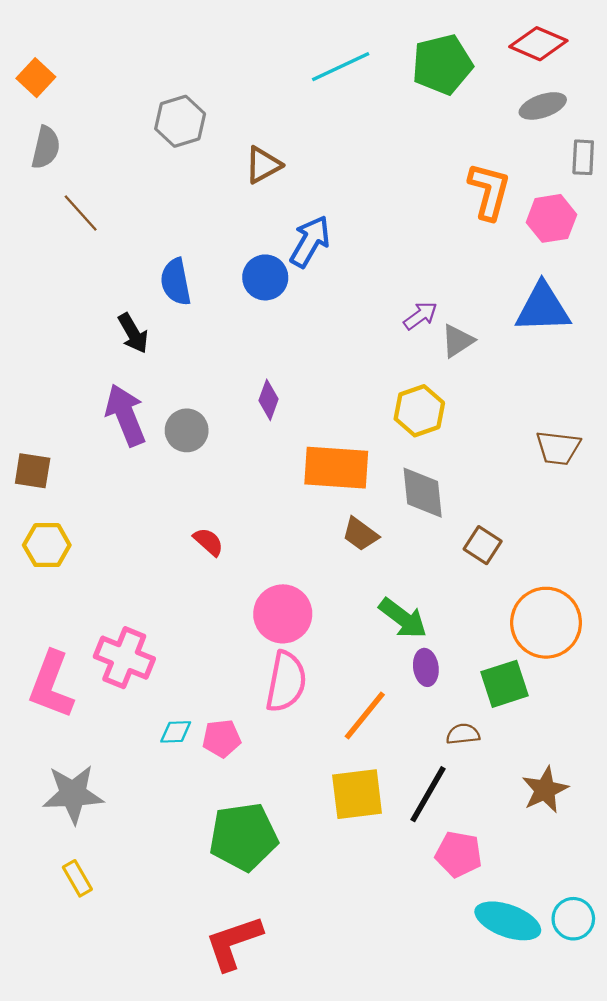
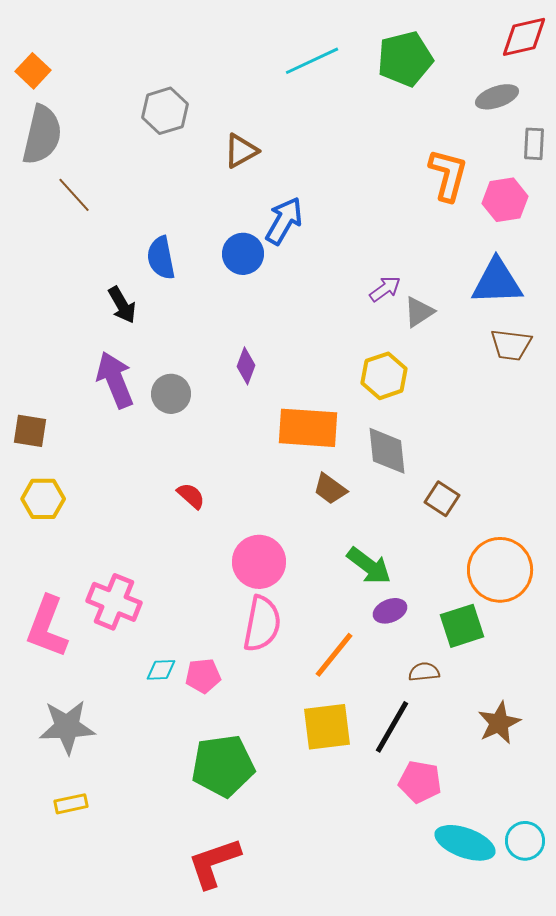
red diamond: (538, 44) -> (524, 37), moved, turned -36
gray semicircle: (46, 147) -> (42, 135), size x1.5
brown trapezoid: (558, 448) -> (511, 345), moved
purple ellipse: (426, 667) -> (390, 611), turned 76
yellow rectangle: (77, 878) -> (71, 804), turned -72

